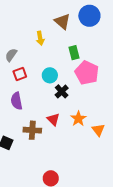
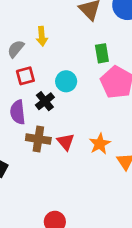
yellow arrow: (40, 38) -> (42, 36), moved
black cross: (62, 91) -> (45, 101), moved
brown cross: (32, 130) -> (38, 139), moved

